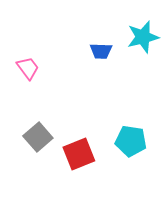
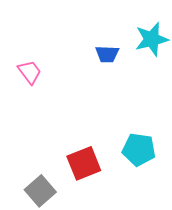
gray square: (38, 137) -> (40, 191), moved

